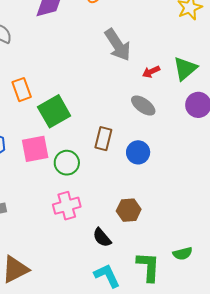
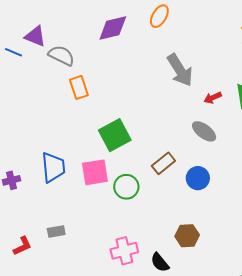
orange rectangle: (22, 90) -> (79, 87), moved
brown rectangle: (103, 139) -> (163, 163), turned 35
pink cross: (67, 206) -> (124, 251), moved

